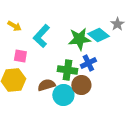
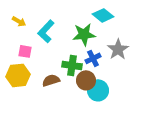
gray star: (117, 24) -> (118, 49), moved, size x1.5
cyan diamond: (98, 35) -> (103, 15), moved
cyan circle: (63, 95) -> (98, 90), moved

